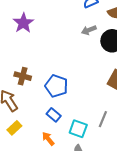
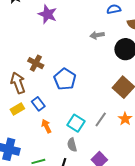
purple star: (23, 23) -> (48, 14), turned -30
gray arrow: (89, 30) -> (97, 35), moved
blue rectangle: (54, 115) -> (38, 104), moved

